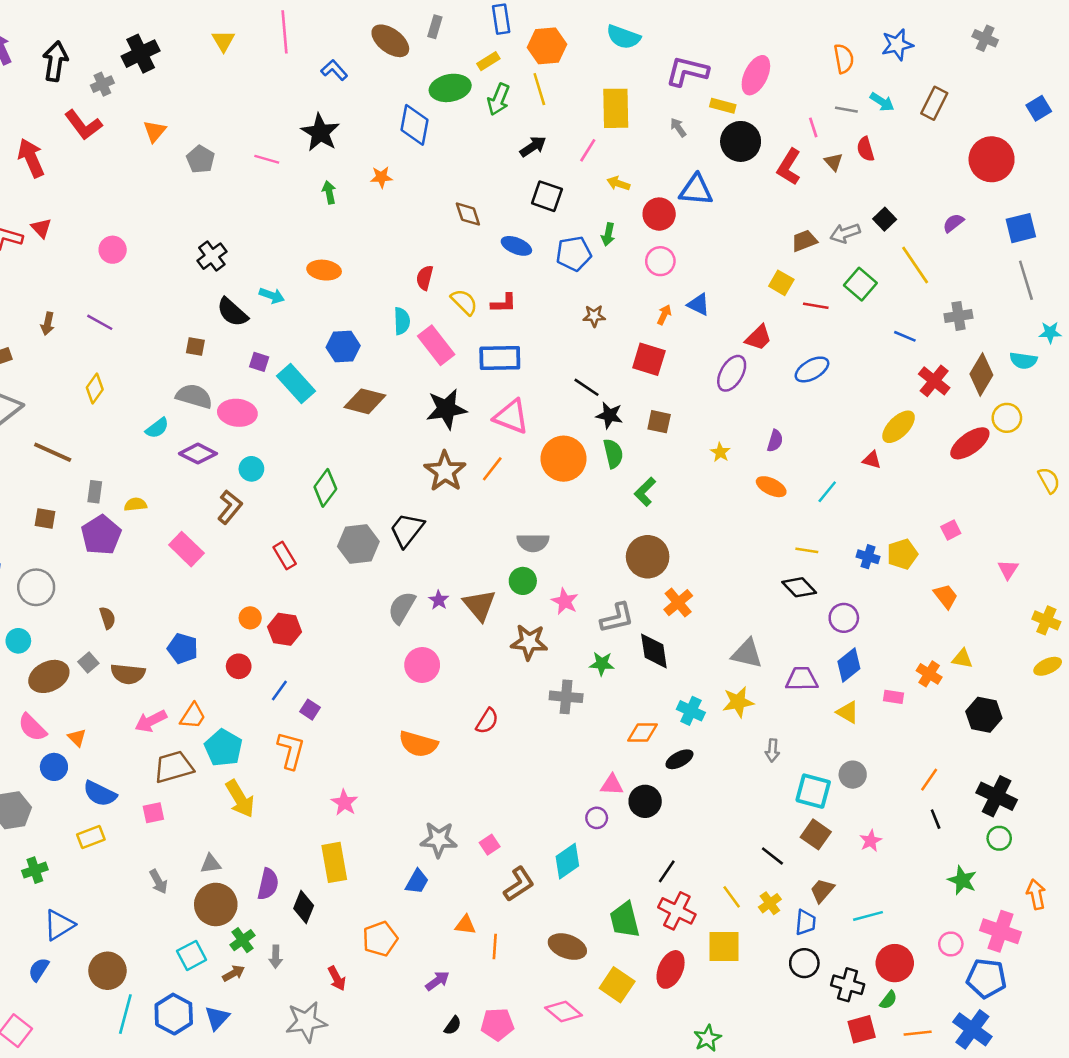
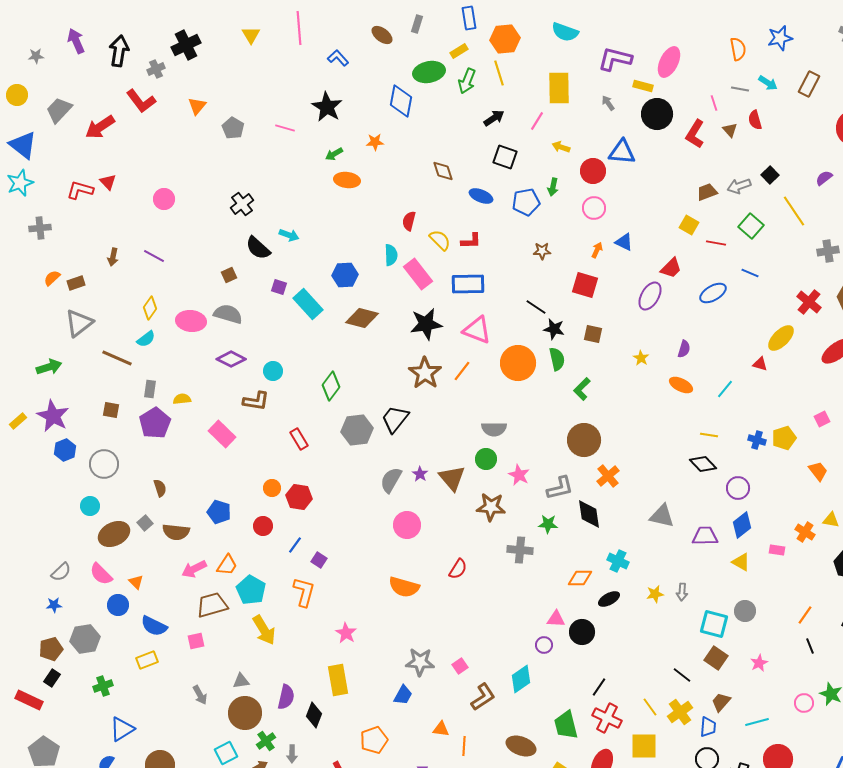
brown ellipse: (390, 41) -> (382, 35), size x0.7
red arrow: (31, 158) -> (100, 127), turned -100
green arrow: (329, 192) -> (334, 154), turned -108
orange ellipse: (324, 270) -> (347, 180), moved
blue line: (905, 336) -> (750, 273), moved
brown square: (195, 347) -> (229, 275), turned -35
pink ellipse: (237, 413) -> (191, 321), moved
cyan semicircle: (157, 428) -> (146, 339), moved
brown L-shape: (230, 507) -> (256, 401), turned 60
yellow star: (738, 702) -> (655, 594), moved, size x0.7
yellow cross: (770, 903) -> (680, 712), size x1.4
pink circle: (951, 944) -> (804, 703), moved

